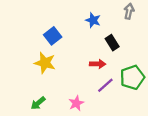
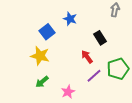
blue star: (93, 20) -> (70, 19), moved
red arrow: (98, 64) -> (87, 57), turned -128
green arrow: (38, 103) -> (42, 82), moved

